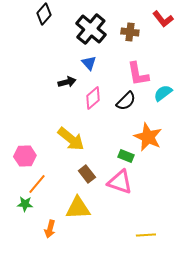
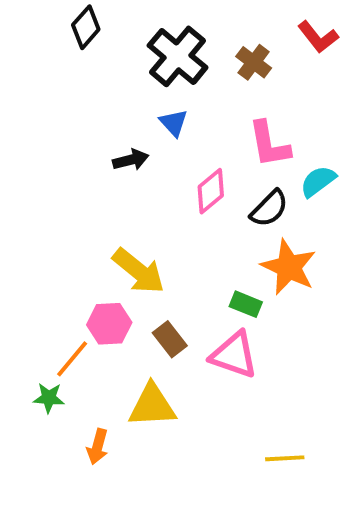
brown cross: (130, 32) -> (254, 62), turned 30
pink diamond: (93, 98) -> (211, 191), moved
black semicircle: (126, 101) -> (269, 209), moved
pink hexagon: (25, 156) -> (109, 324), moved

